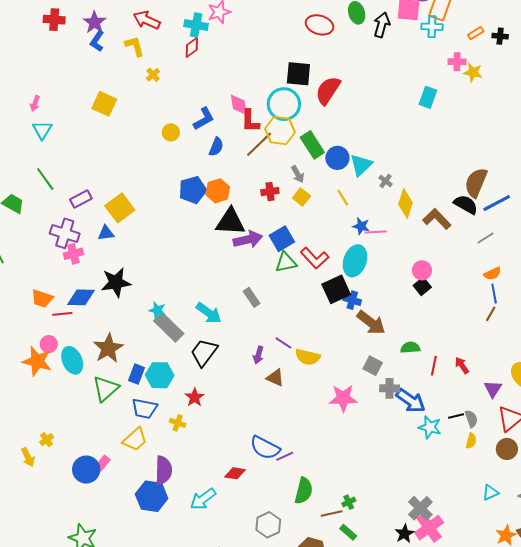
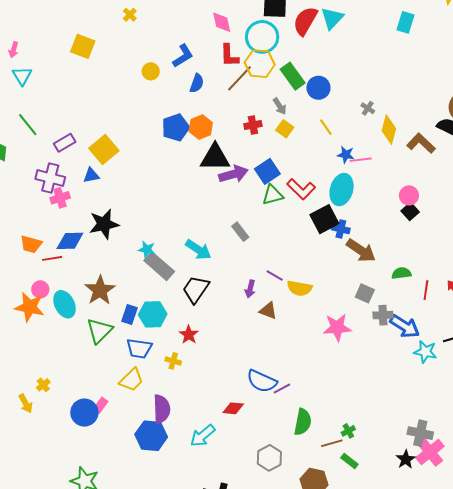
pink diamond: (239, 105) -> (222, 22), moved
cyan triangle: (361, 165) -> (332, 18), moved
gray cross: (420, 508) -> (420, 433), turned -30

